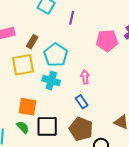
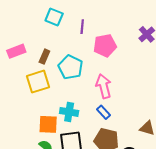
pink pentagon: (107, 41) -> (105, 46), moved
pink arrow: (85, 77) -> (104, 86), size x1.6
cyan cross: (51, 81) -> (69, 112), moved

